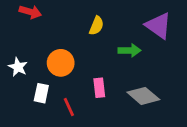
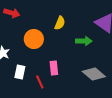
orange circle: (61, 63) -> (34, 39), moved
pink rectangle: (99, 88) -> (54, 68), moved

